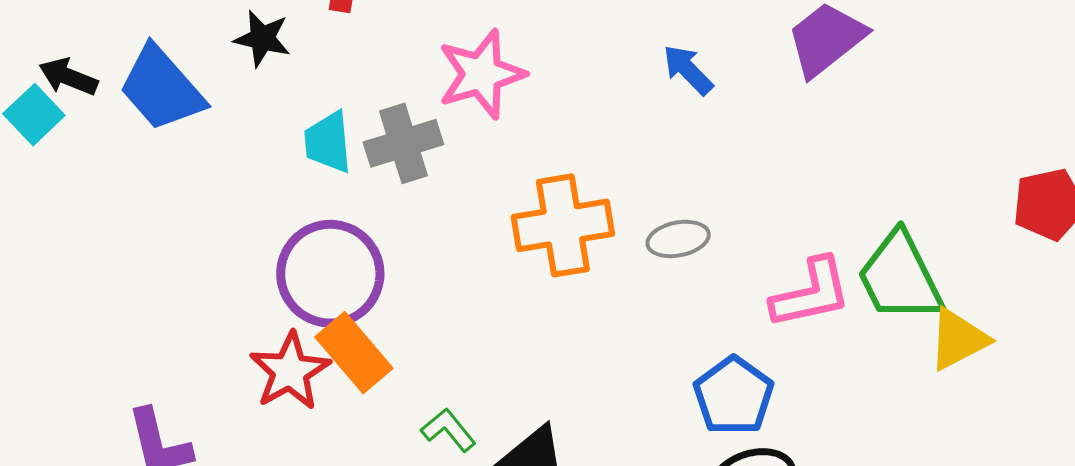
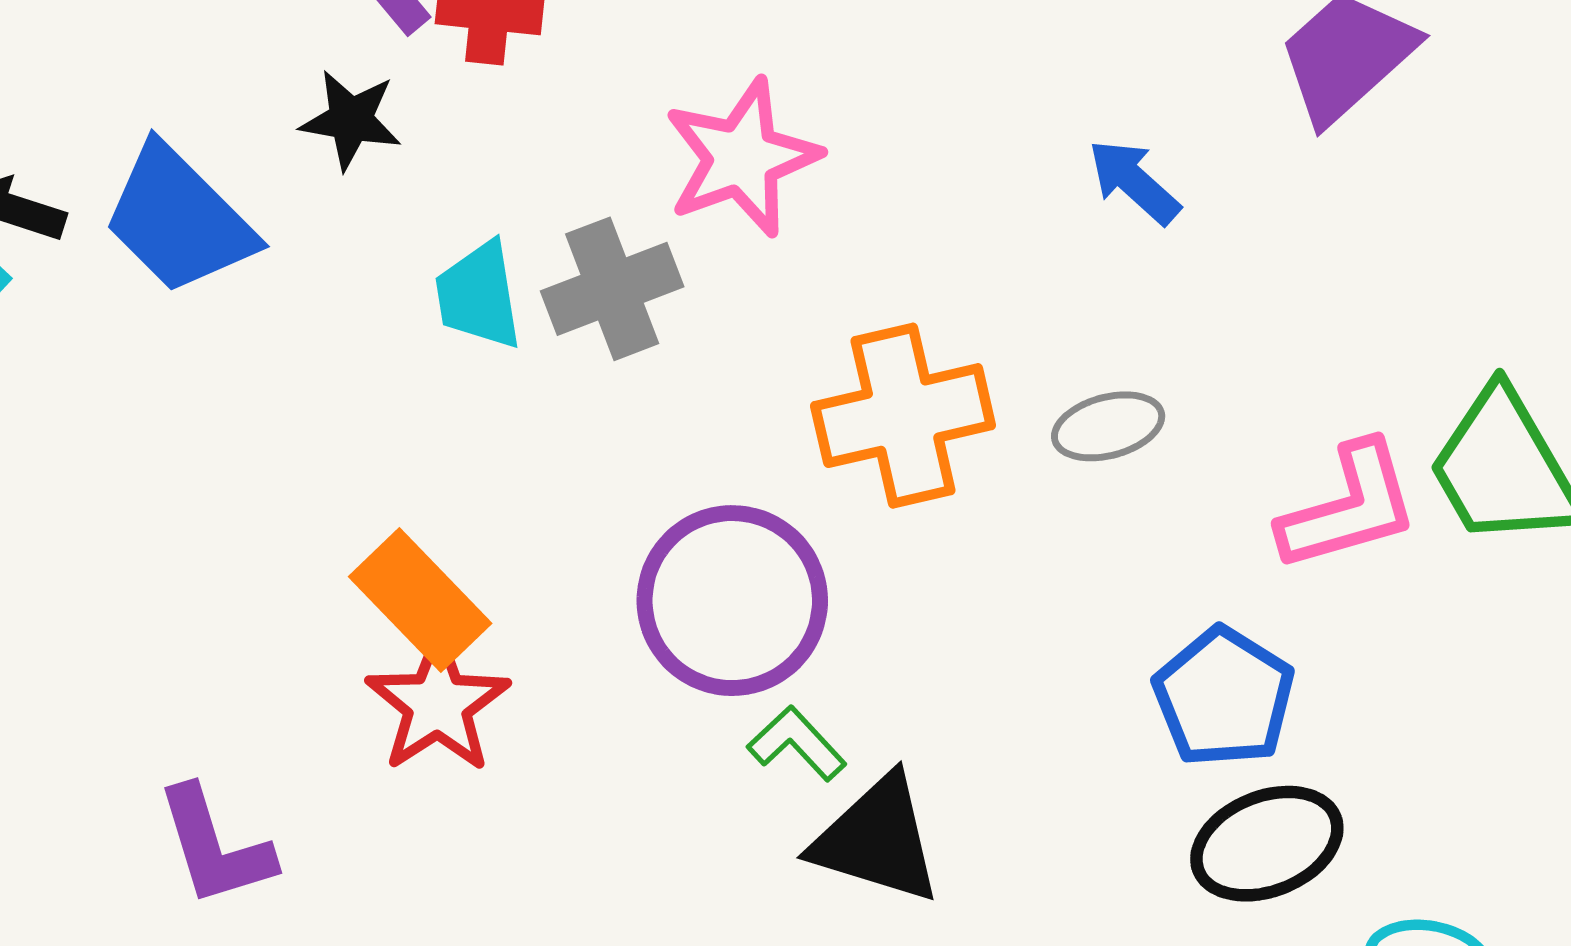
blue arrow: (688, 70) -> (1134, 182), moved
purple circle: (330, 274) -> (732, 601), moved
orange rectangle: (354, 353) -> (420, 600), moved
green L-shape: (448, 430) -> (797, 743), moved

